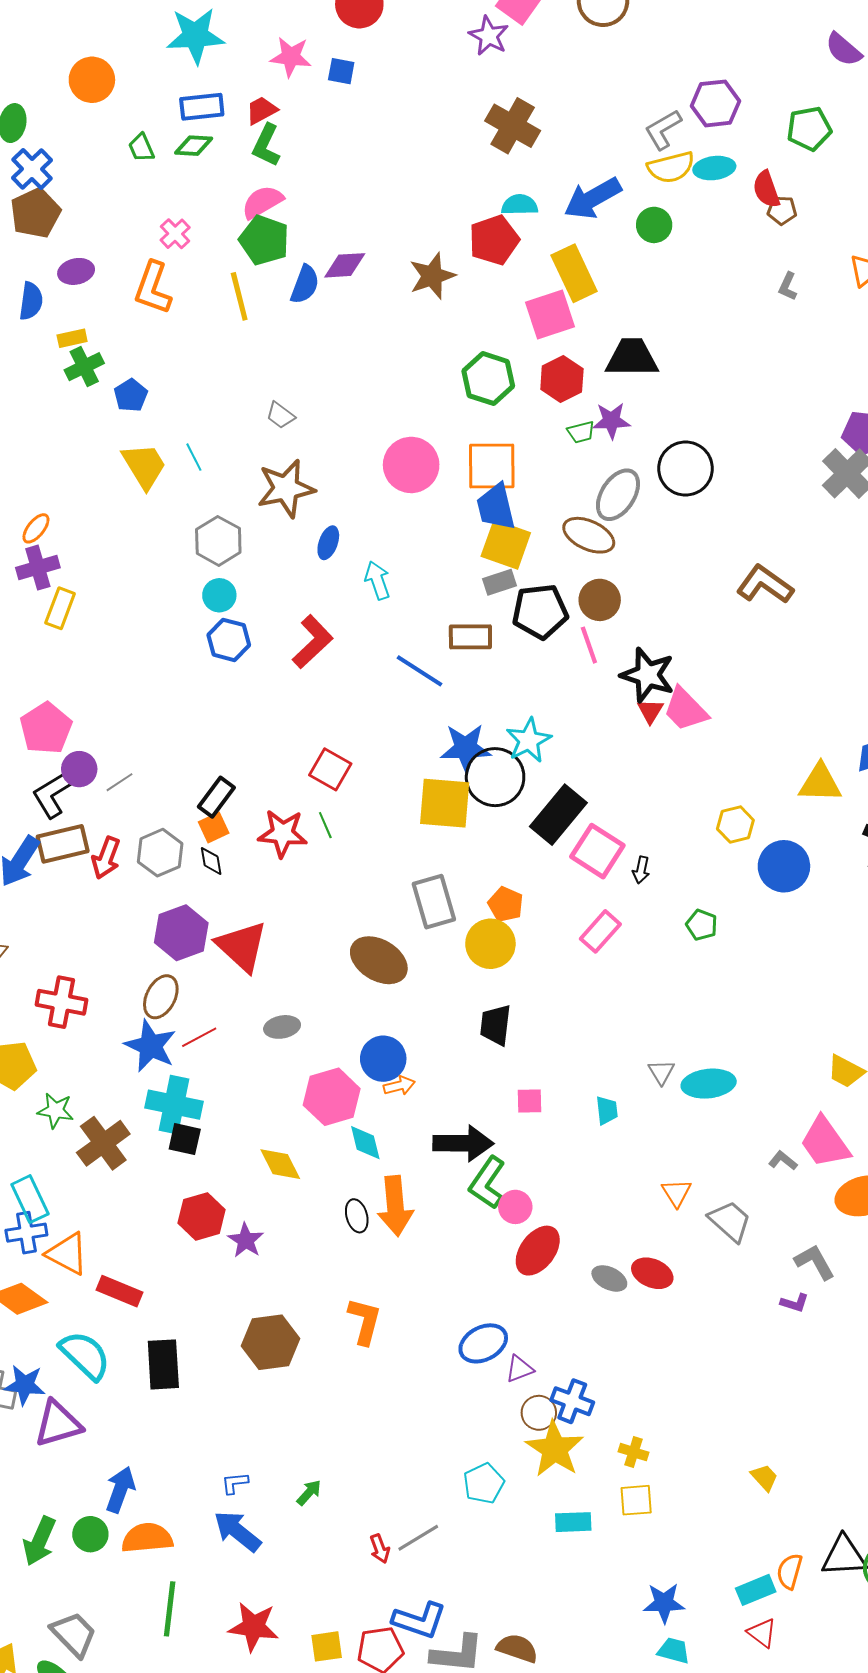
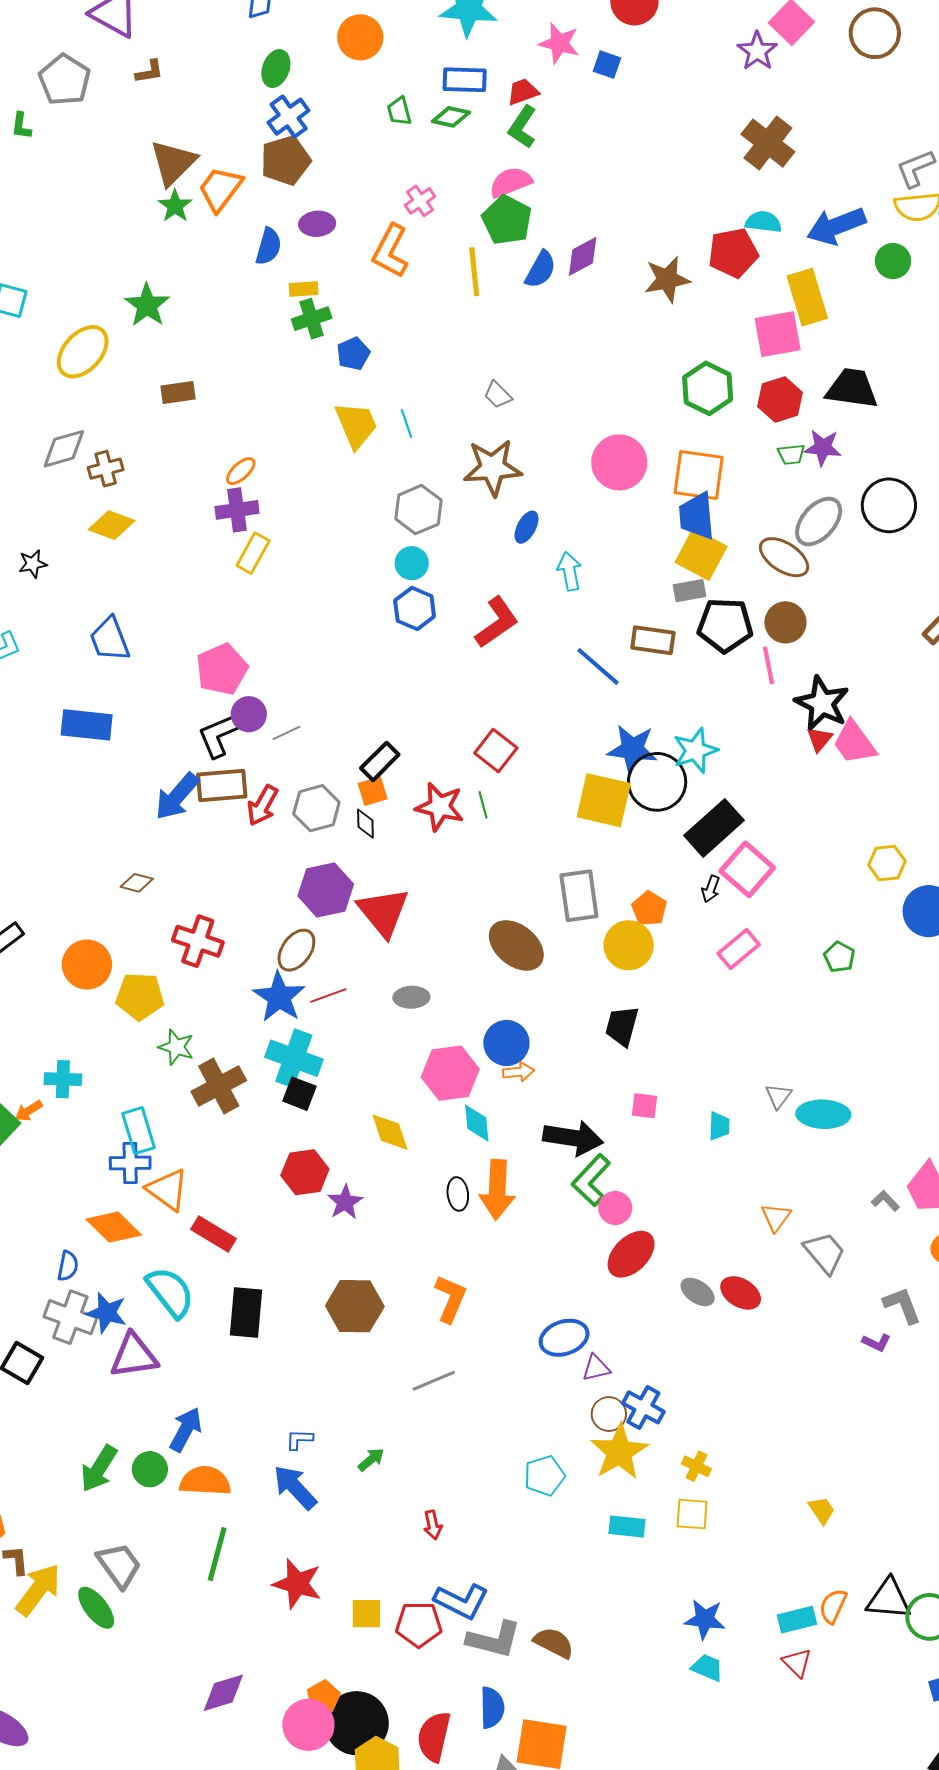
purple diamond: (345, 265) -> (583, 256), turned -33
black arrow: (641, 870) -> (711, 889), moved
gray line: (418, 1538) -> (434, 1381), moved

